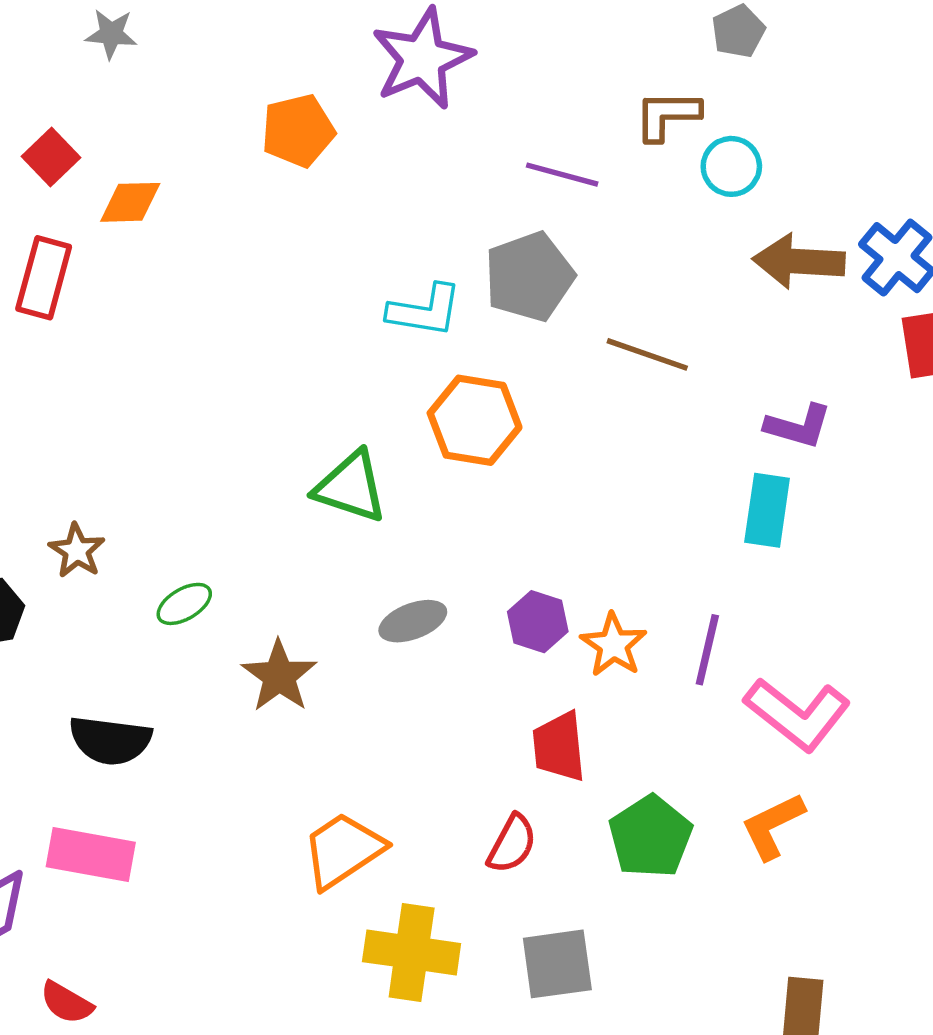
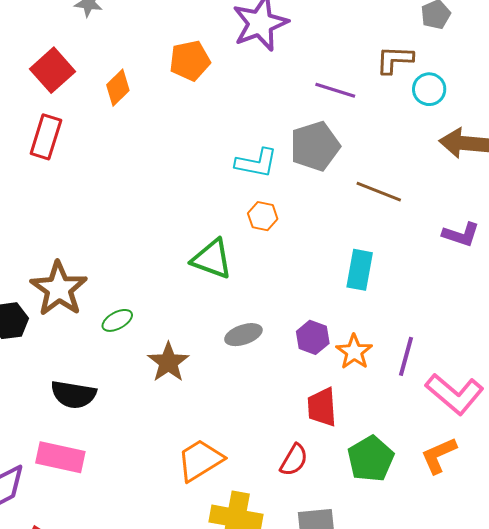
red square: (51, 157) -> (53, 70), size x1.4
orange diamond: (130, 202) -> (118, 88), moved, turned -45
orange hexagon: (475, 420) -> (263, 216), moved, size x0.6
cyan rectangle: (767, 510) -> (360, 270), moved
brown star: (77, 551) -> (59, 289), size x1.8

